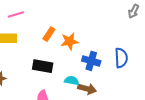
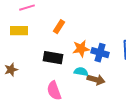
orange star: (70, 41) -> (81, 49), moved

